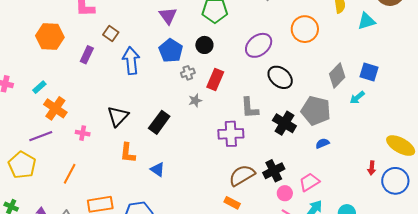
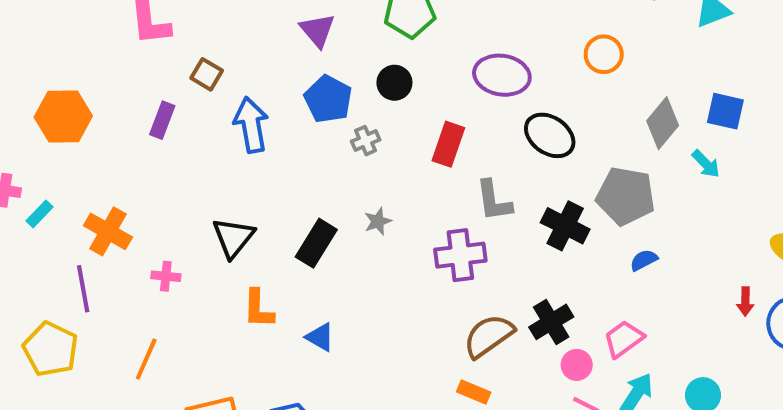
orange circle: (305, 29) -> (604, 54), moved, size x0.7
orange hexagon: (50, 37) -> (63, 117), moved
purple ellipse: (259, 45) -> (502, 75), turned 52
red rectangle: (215, 80) -> (448, 144), moved
cyan rectangle: (39, 87) -> (39, 214), moved
cyan arrow: (357, 98) -> (706, 164), turned -91
gray star: (195, 101) -> (378, 221), moved
purple line: (41, 136) -> (83, 289), turned -75

